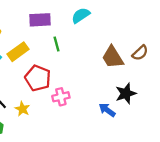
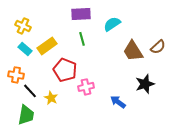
cyan semicircle: (81, 15) -> (112, 24), moved
purple rectangle: (40, 20) -> (81, 14), moved
blue arrow: (107, 110) -> (118, 102), moved

